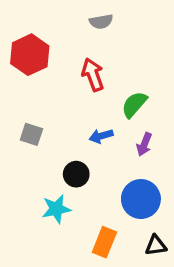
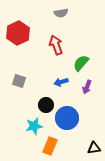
blue circle: (141, 199) -> (67, 118), moved
orange rectangle: (104, 242) -> (50, 146), moved

